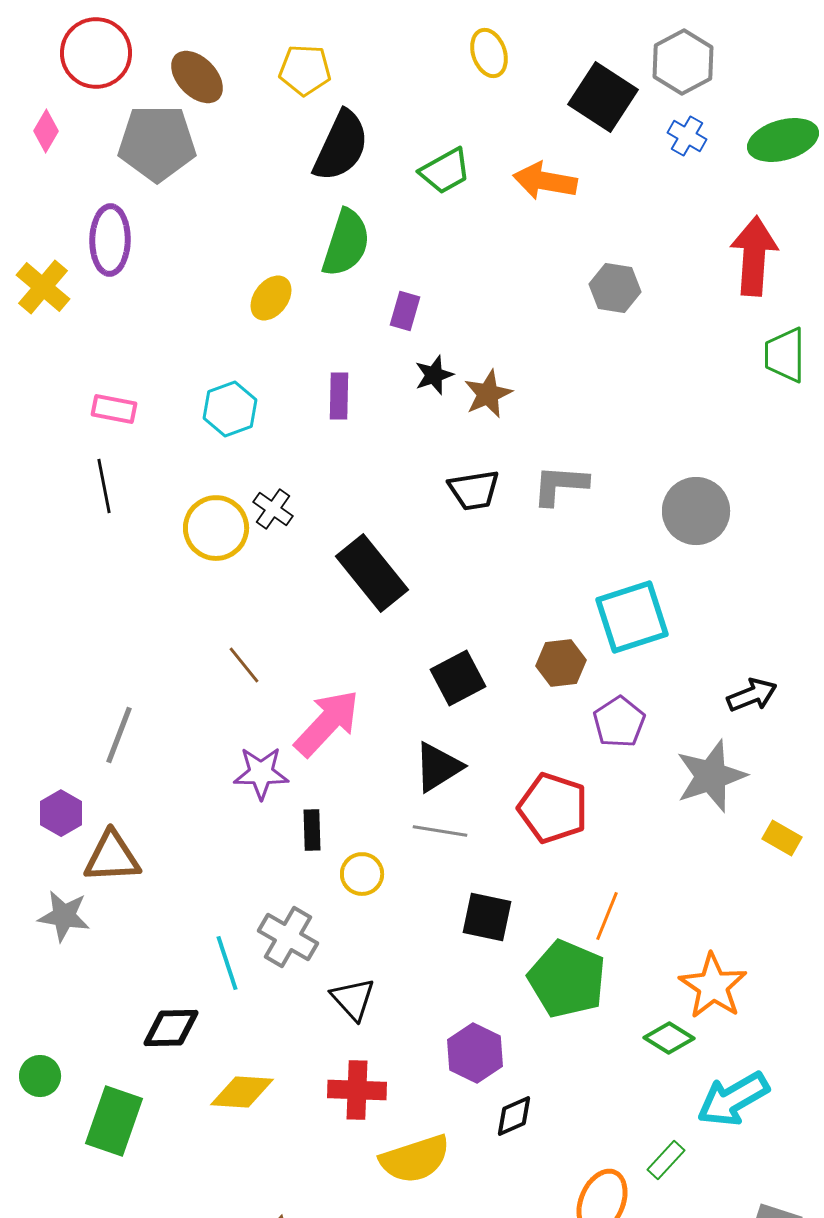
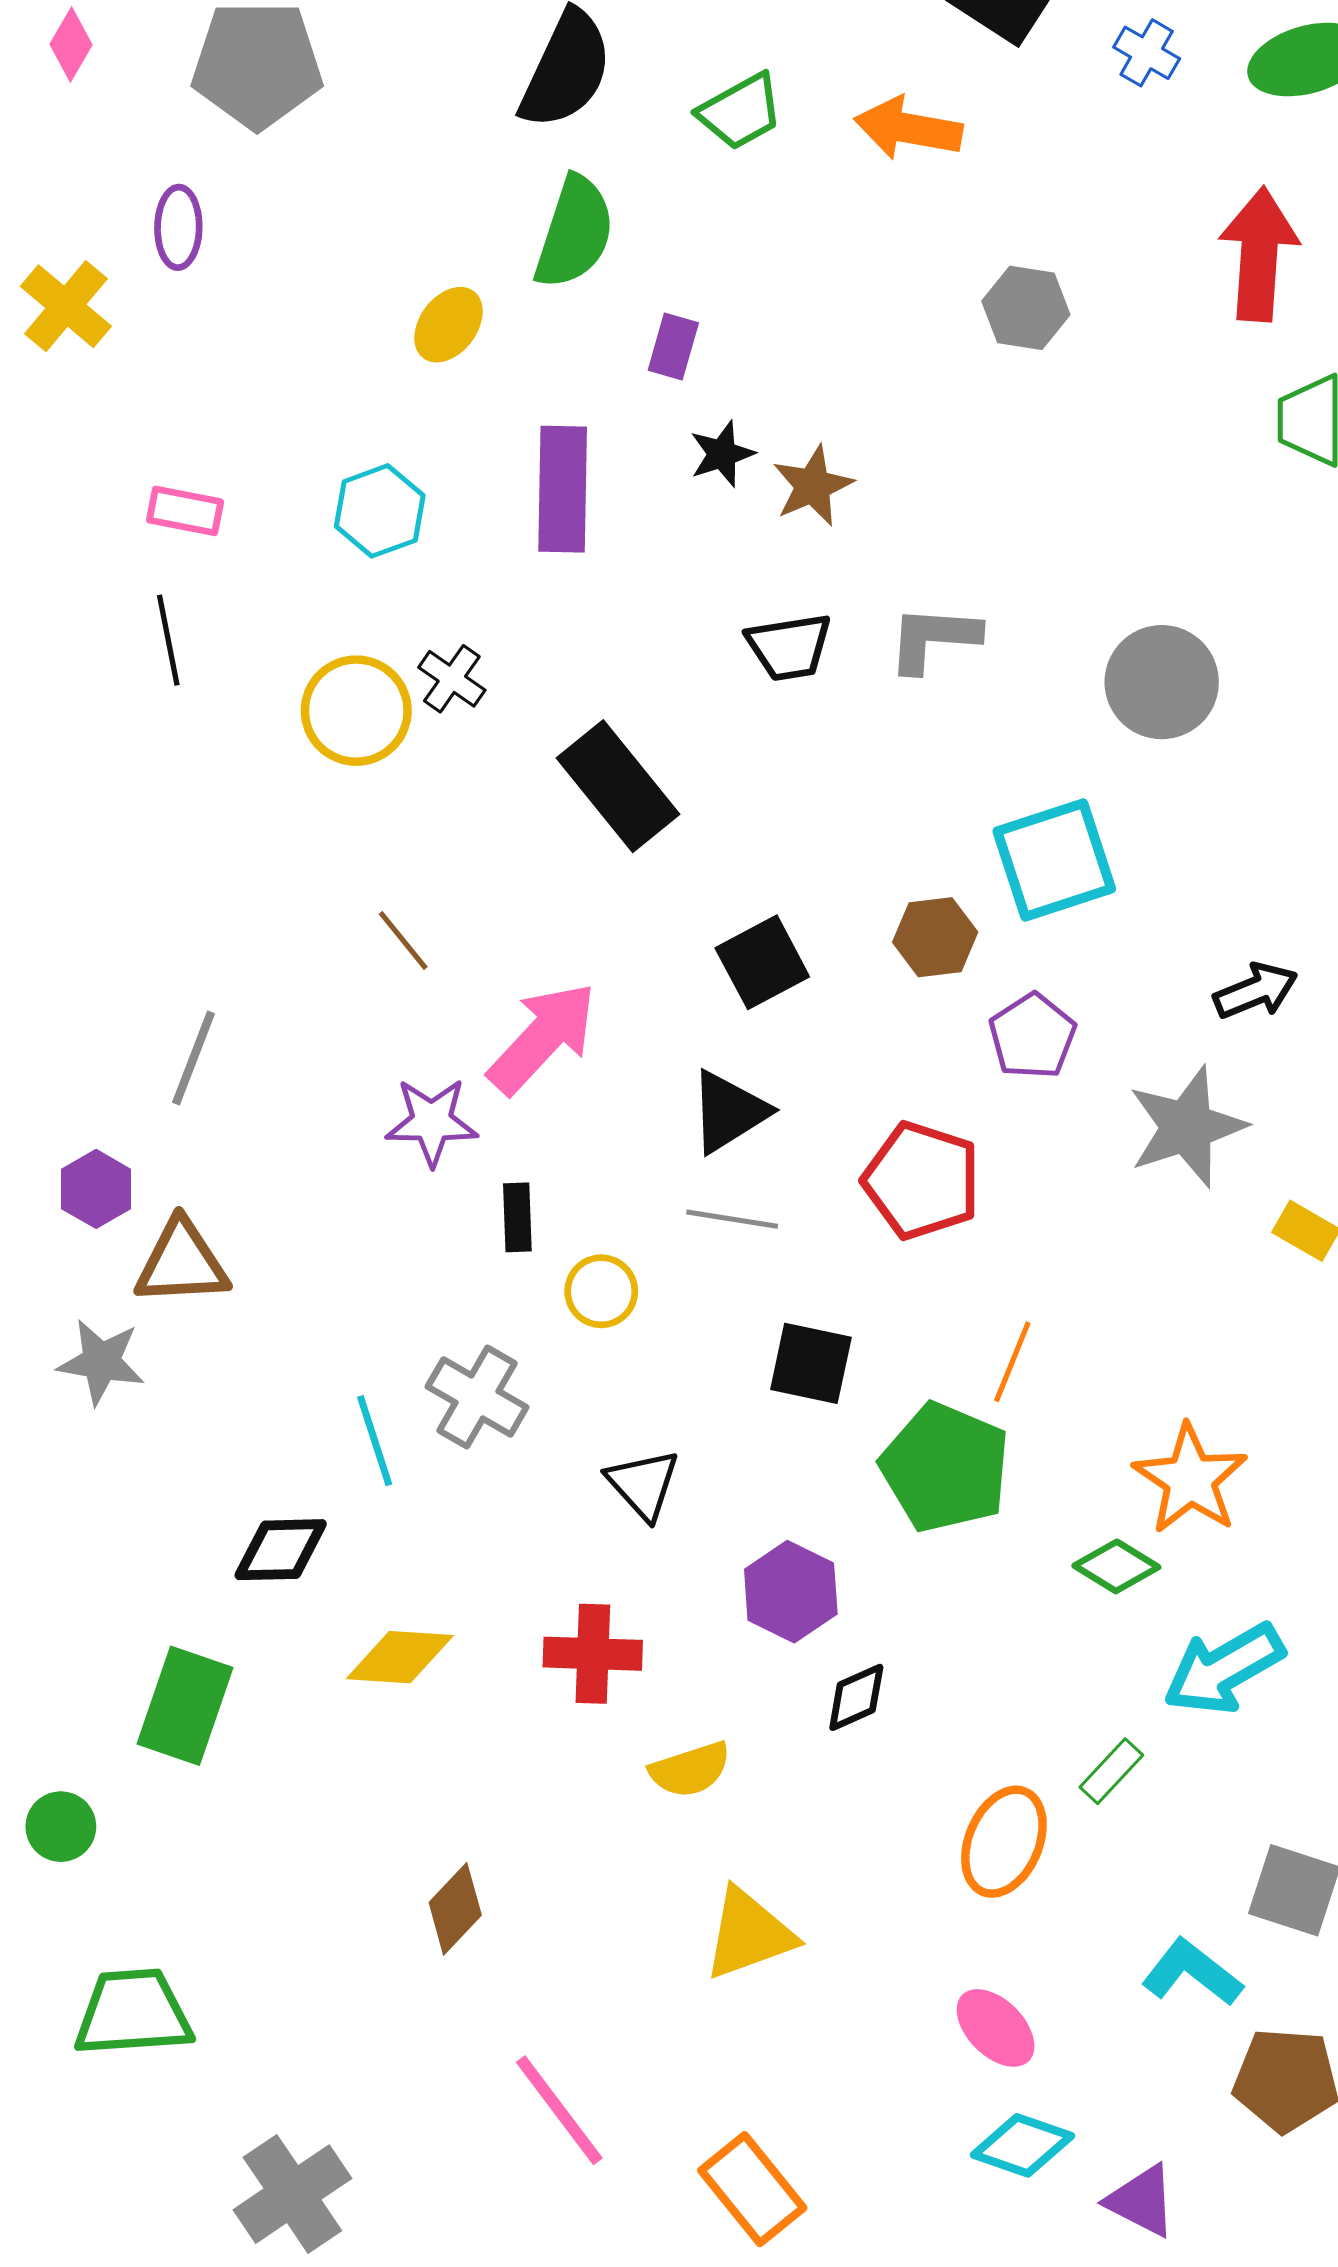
purple ellipse: (110, 240) -> (178, 227), size x0.7
purple rectangle: (339, 396) -> (563, 489), size x1.6
black triangle: (353, 999) -> (643, 1484), moved
green circle: (40, 1076) -> (61, 1827), moved
yellow semicircle: (415, 1159) -> (690, 1770), size x0.7

